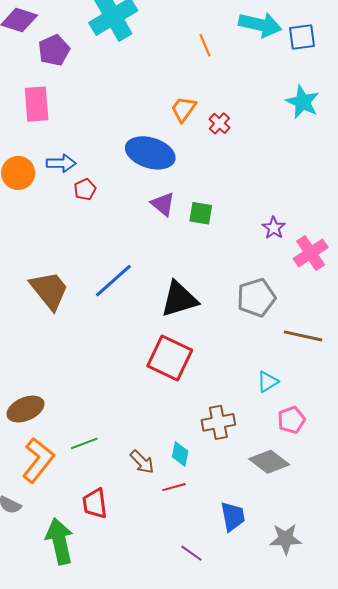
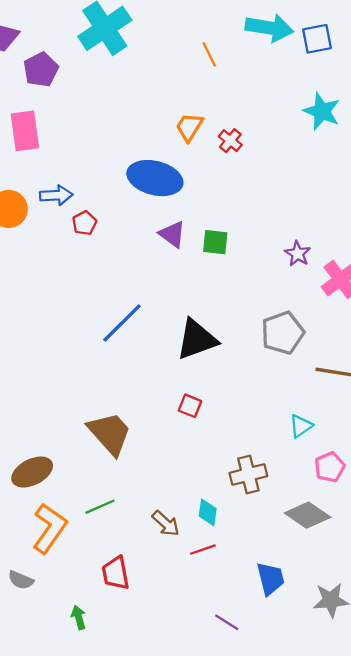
brown trapezoid: (49, 290) -> (110, 433), moved
red square: (170, 358) -> (190, 406), size x0.5
green arrow: (60, 541) -> (79, 617), size x0.5

